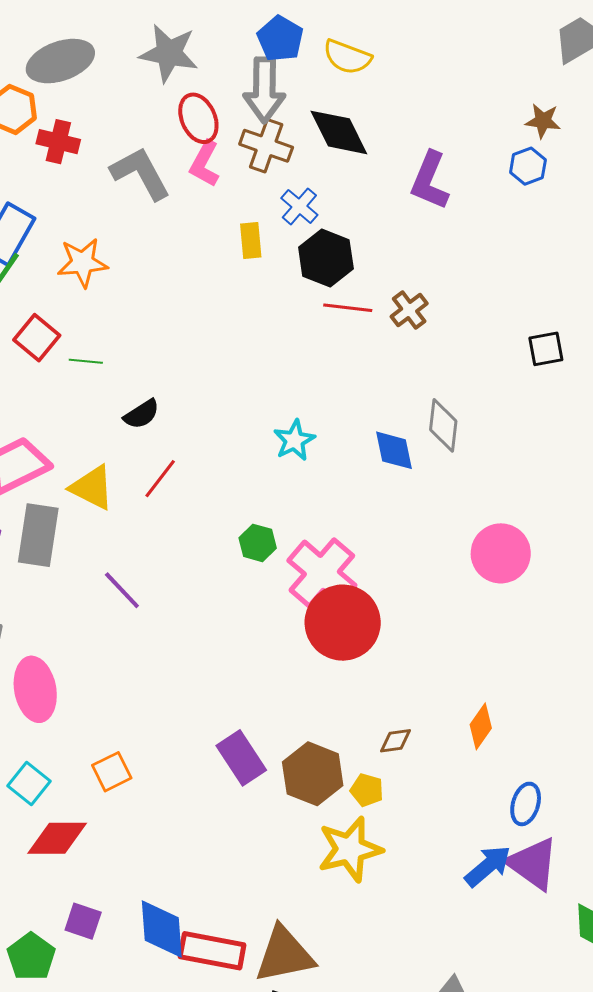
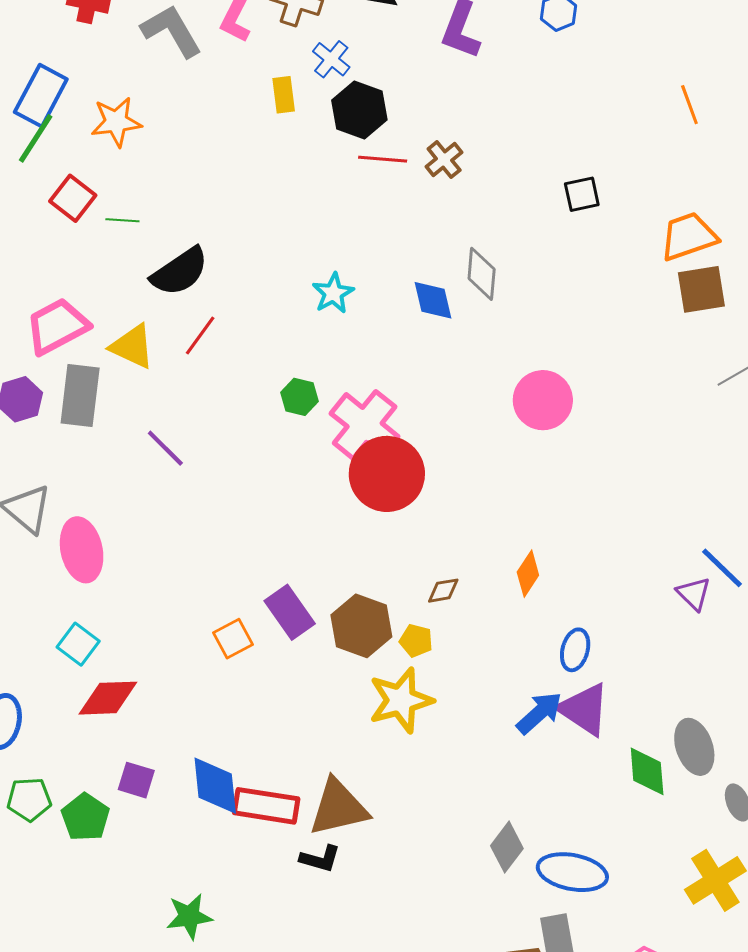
black semicircle: (142, 414) -> (180, 272), size x1.6
orange square: (112, 772) -> (233, 639), moved

